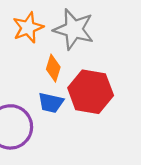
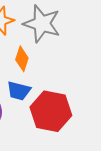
red hexagon: (91, 92) -> (51, 111), moved

